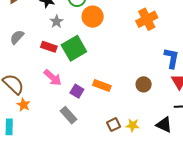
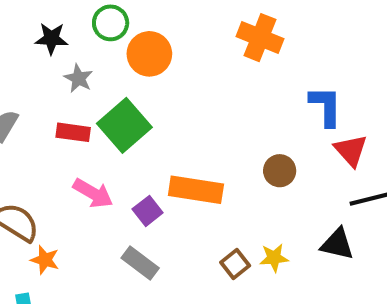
orange cross: (147, 19) -> (260, 38), turned -30
orange rectangle: (102, 86) -> (196, 190), size x1.4
purple square: (77, 91) -> (148, 211), turned 32

